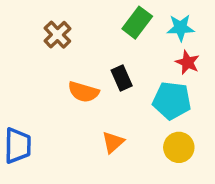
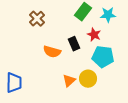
red star: (187, 62) -> (94, 35), moved
yellow circle: (179, 147) -> (88, 79), moved

